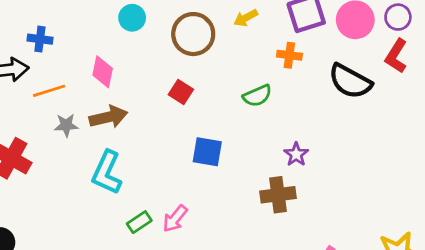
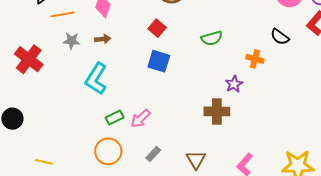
orange cross: (289, 55) -> (255, 59), moved
black semicircle: (350, 81) -> (280, 37), size x0.6
brown arrow: (108, 117) -> (103, 39), size x0.6
blue square: (207, 152) -> (159, 61), moved

